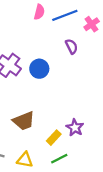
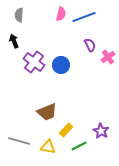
pink cross: (92, 24) -> (108, 57), moved
purple star: (75, 128) -> (101, 131), moved
yellow rectangle: (54, 138) -> (66, 130), moved

